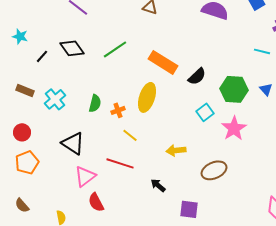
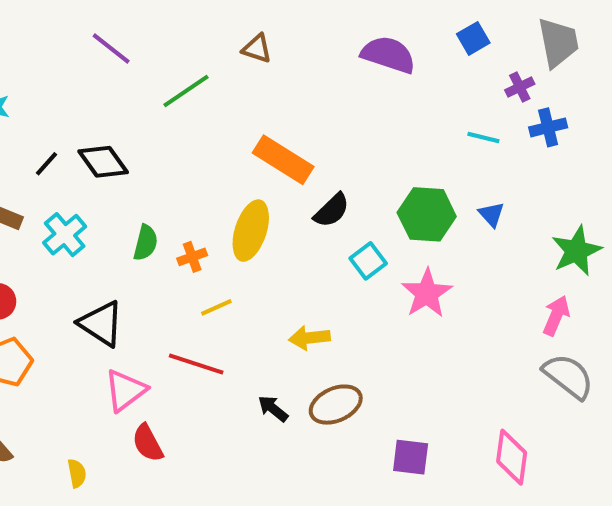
black diamond: (72, 48) -> (103, 162), moved
green line: (115, 49) -> (186, 91), moved
black line: (42, 56) -> (46, 164), moved
black semicircle: (197, 76) -> (332, 210), moved
yellow line: (130, 135) -> (216, 307), turned -63
brown ellipse: (214, 170) -> (336, 405), moved
purple square: (189, 209) -> (411, 457), moved

